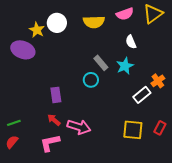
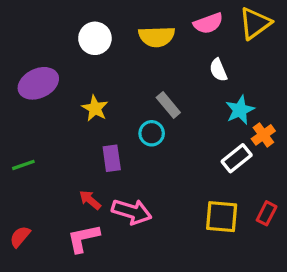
yellow star: (37, 30) -> (95, 108), moved
purple ellipse: (23, 50) -> (38, 83), turned -45
cyan star: (125, 66) -> (240, 110), moved
purple rectangle: (56, 95) -> (112, 158), moved
green line: (14, 123) -> (23, 165), moved

